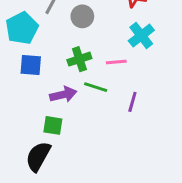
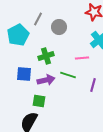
green cross: (79, 59) -> (46, 56), moved
blue square: (31, 65) -> (24, 74), moved

